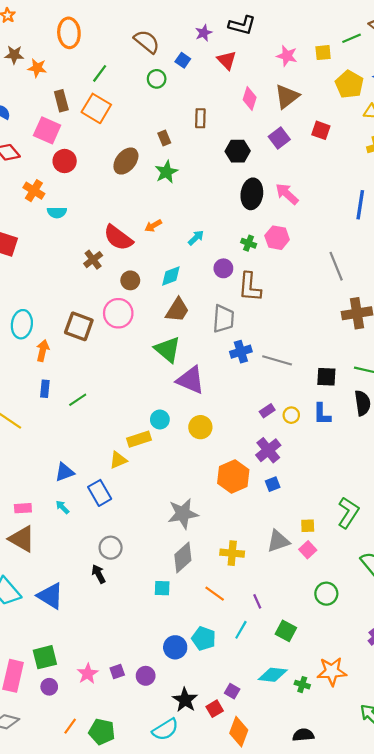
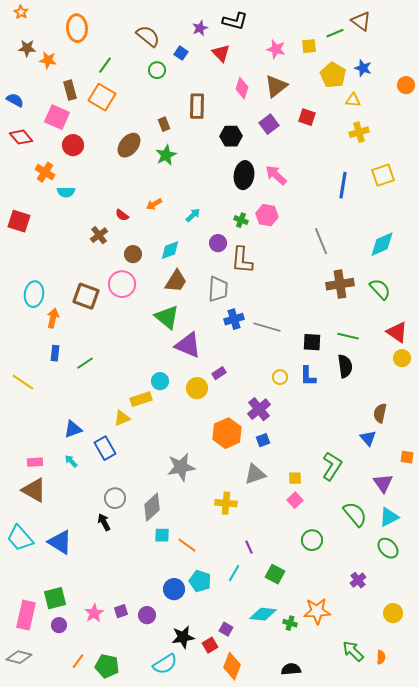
brown rectangle: (200, 118) -> (197, 106), size x1.4
red semicircle: (118, 238) -> (122, 215), size x0.5
purple rectangle: (267, 411) -> (219, 373), moved
gray triangle: (278, 541) -> (255, 474), moved
gray diamond: (183, 558) -> (152, 507), moved
orange line: (215, 594) -> (187, 545), moved
black star: (185, 700) -> (183, 637), turned 30

